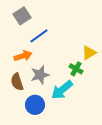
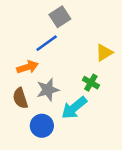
gray square: (22, 16) -> (60, 17), moved
yellow triangle: (89, 53) -> (104, 53), moved

